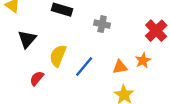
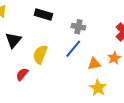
blue line: (84, 66) -> (73, 49), moved

